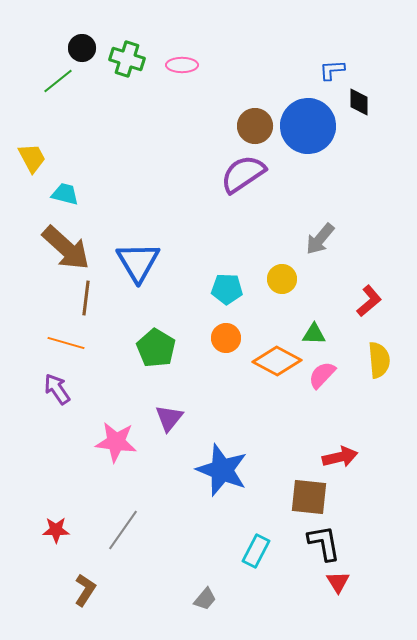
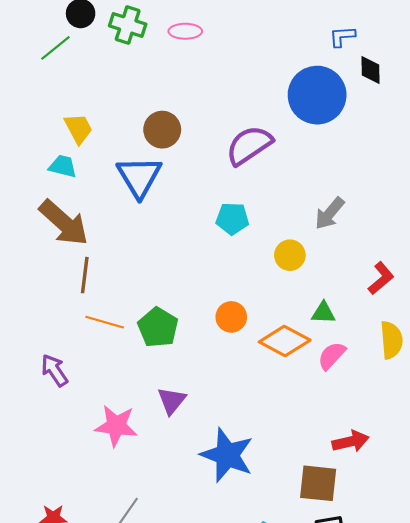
brown circle: (255, 126) -> (162, 130), moved
yellow trapezoid: (32, 158) -> (78, 129), moved
blue triangle: (138, 262) -> (139, 177), moved
cyan pentagon: (227, 289) -> (232, 219), moved
orange line: (66, 343) -> (105, 322), moved

